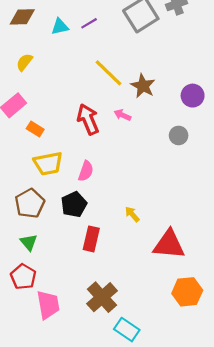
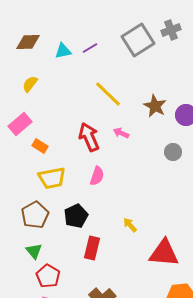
brown star: (143, 86) -> (155, 106), moved
pink semicircle: (86, 171) -> (97, 176), moved
red pentagon: (23, 277) -> (48, 276), moved

